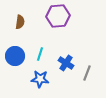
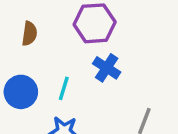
blue cross: (66, 63) -> (107, 68), moved

